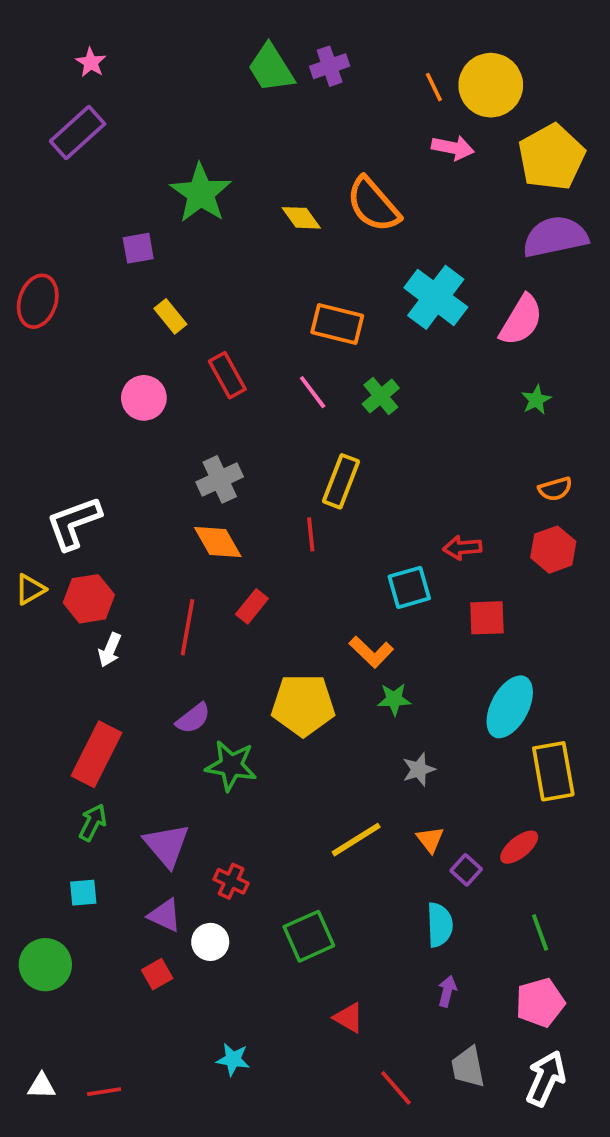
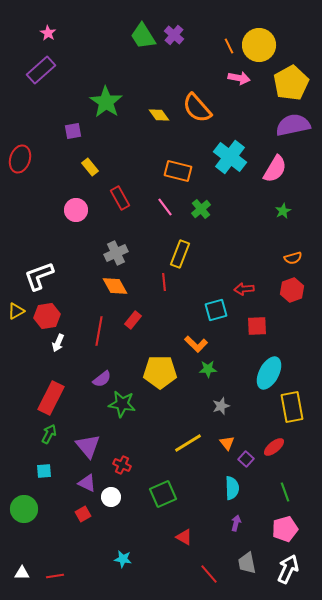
purple cross: (330, 66) -> (174, 35), turned -30

